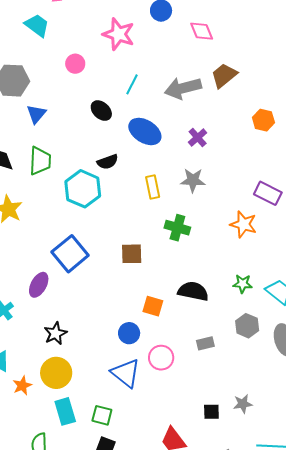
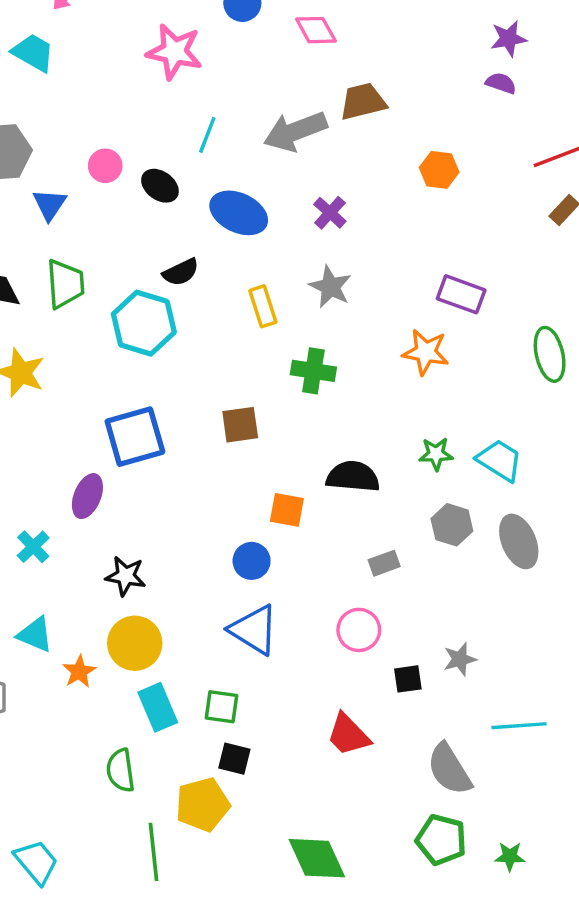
pink circle: (75, 64) -> (105, 166), moved
brown trapezoid: (224, 75) -> (363, 101), turned 32
gray star: (193, 180) -> (330, 287), turned 30
blue square: (70, 254) -> (135, 437), turned 30
black star: (55, 333) -> (126, 576), turned -30
pink circle: (161, 358) -> (359, 630), moved

